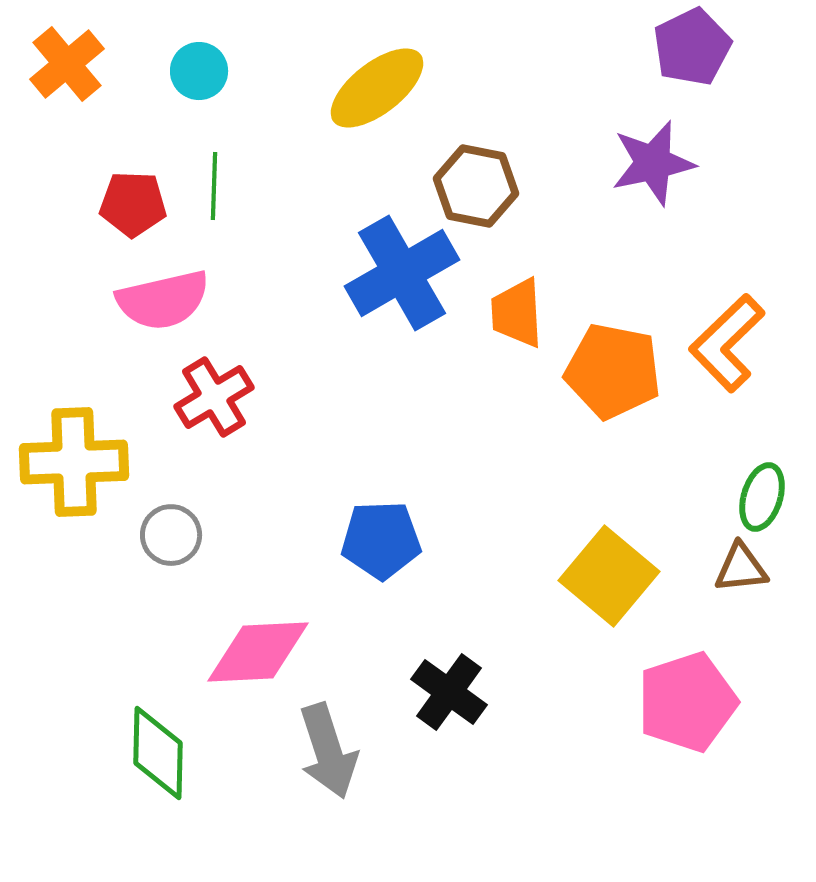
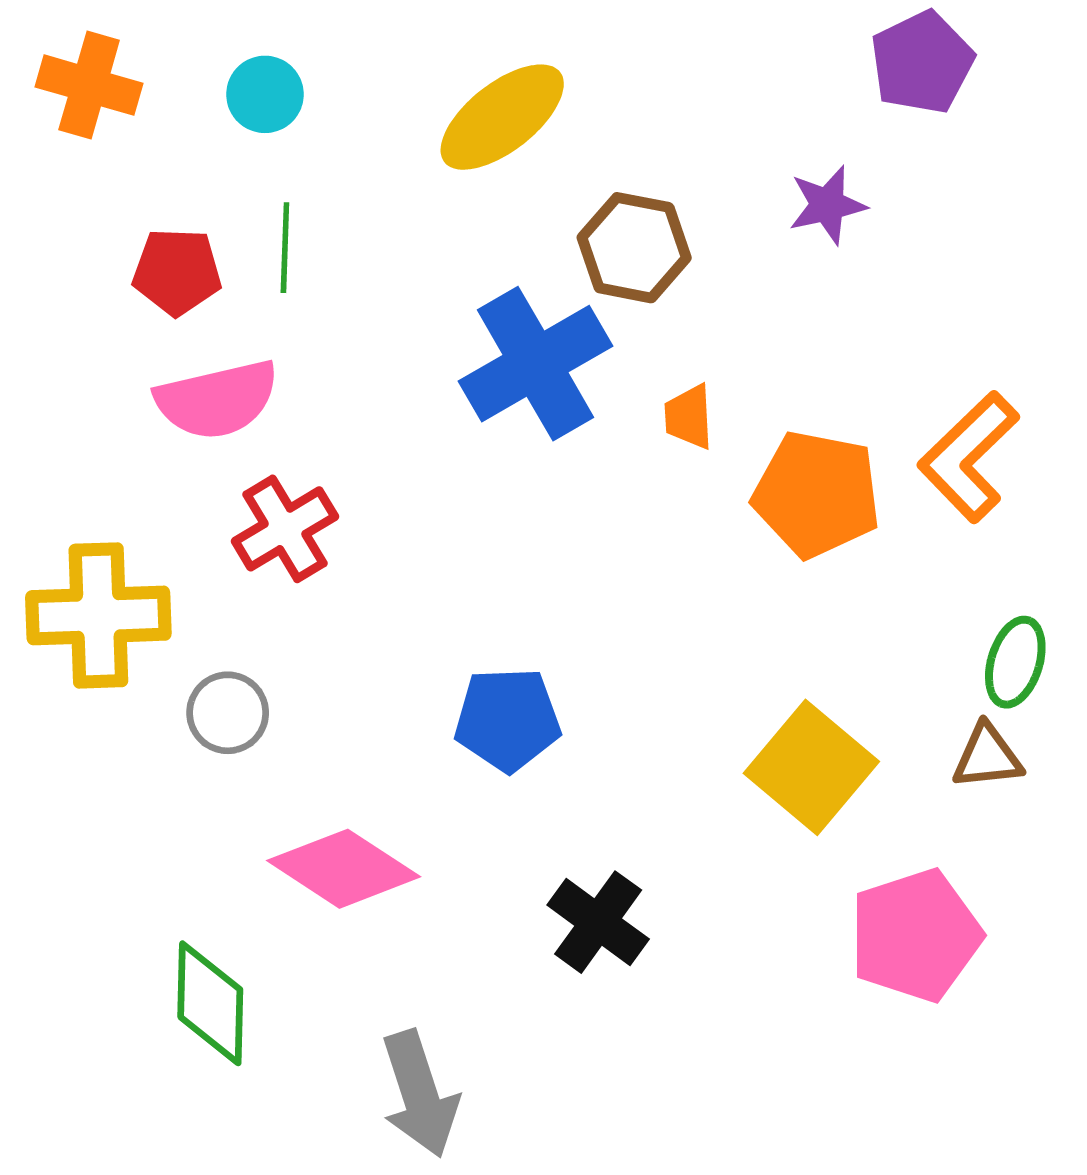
orange cross: (67, 64) -> (89, 85), turned -34
purple star: (653, 163) -> (827, 205), moved, size x0.7
orange trapezoid: (517, 313) -> (689, 417), size x0.7
pink diamond: (258, 652) -> (344, 869), turned 36
gray arrow: (328, 751) -> (420, 1094), moved

